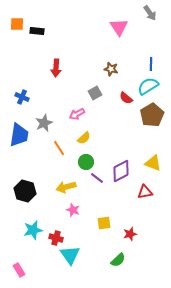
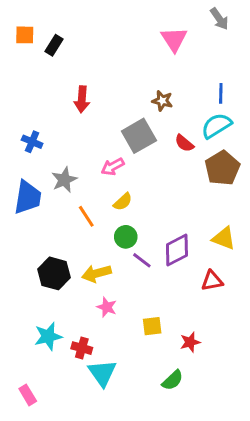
black rectangle: (37, 31) -> (54, 45), turned -64
gray square: (95, 93) -> (139, 136), size x1.6
black hexagon: (25, 191) -> (54, 273), moved

